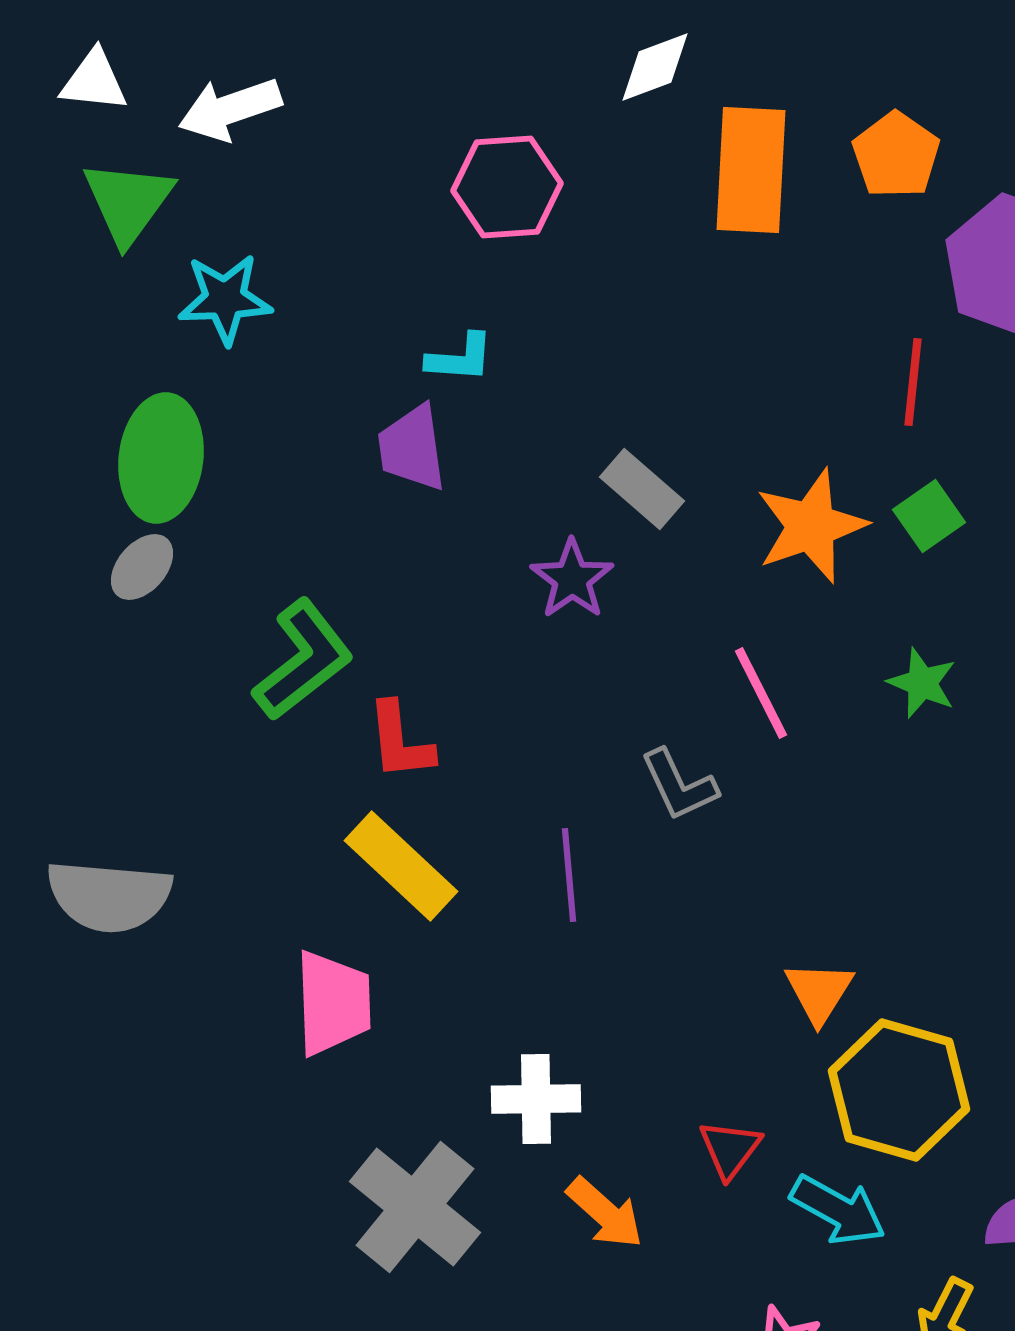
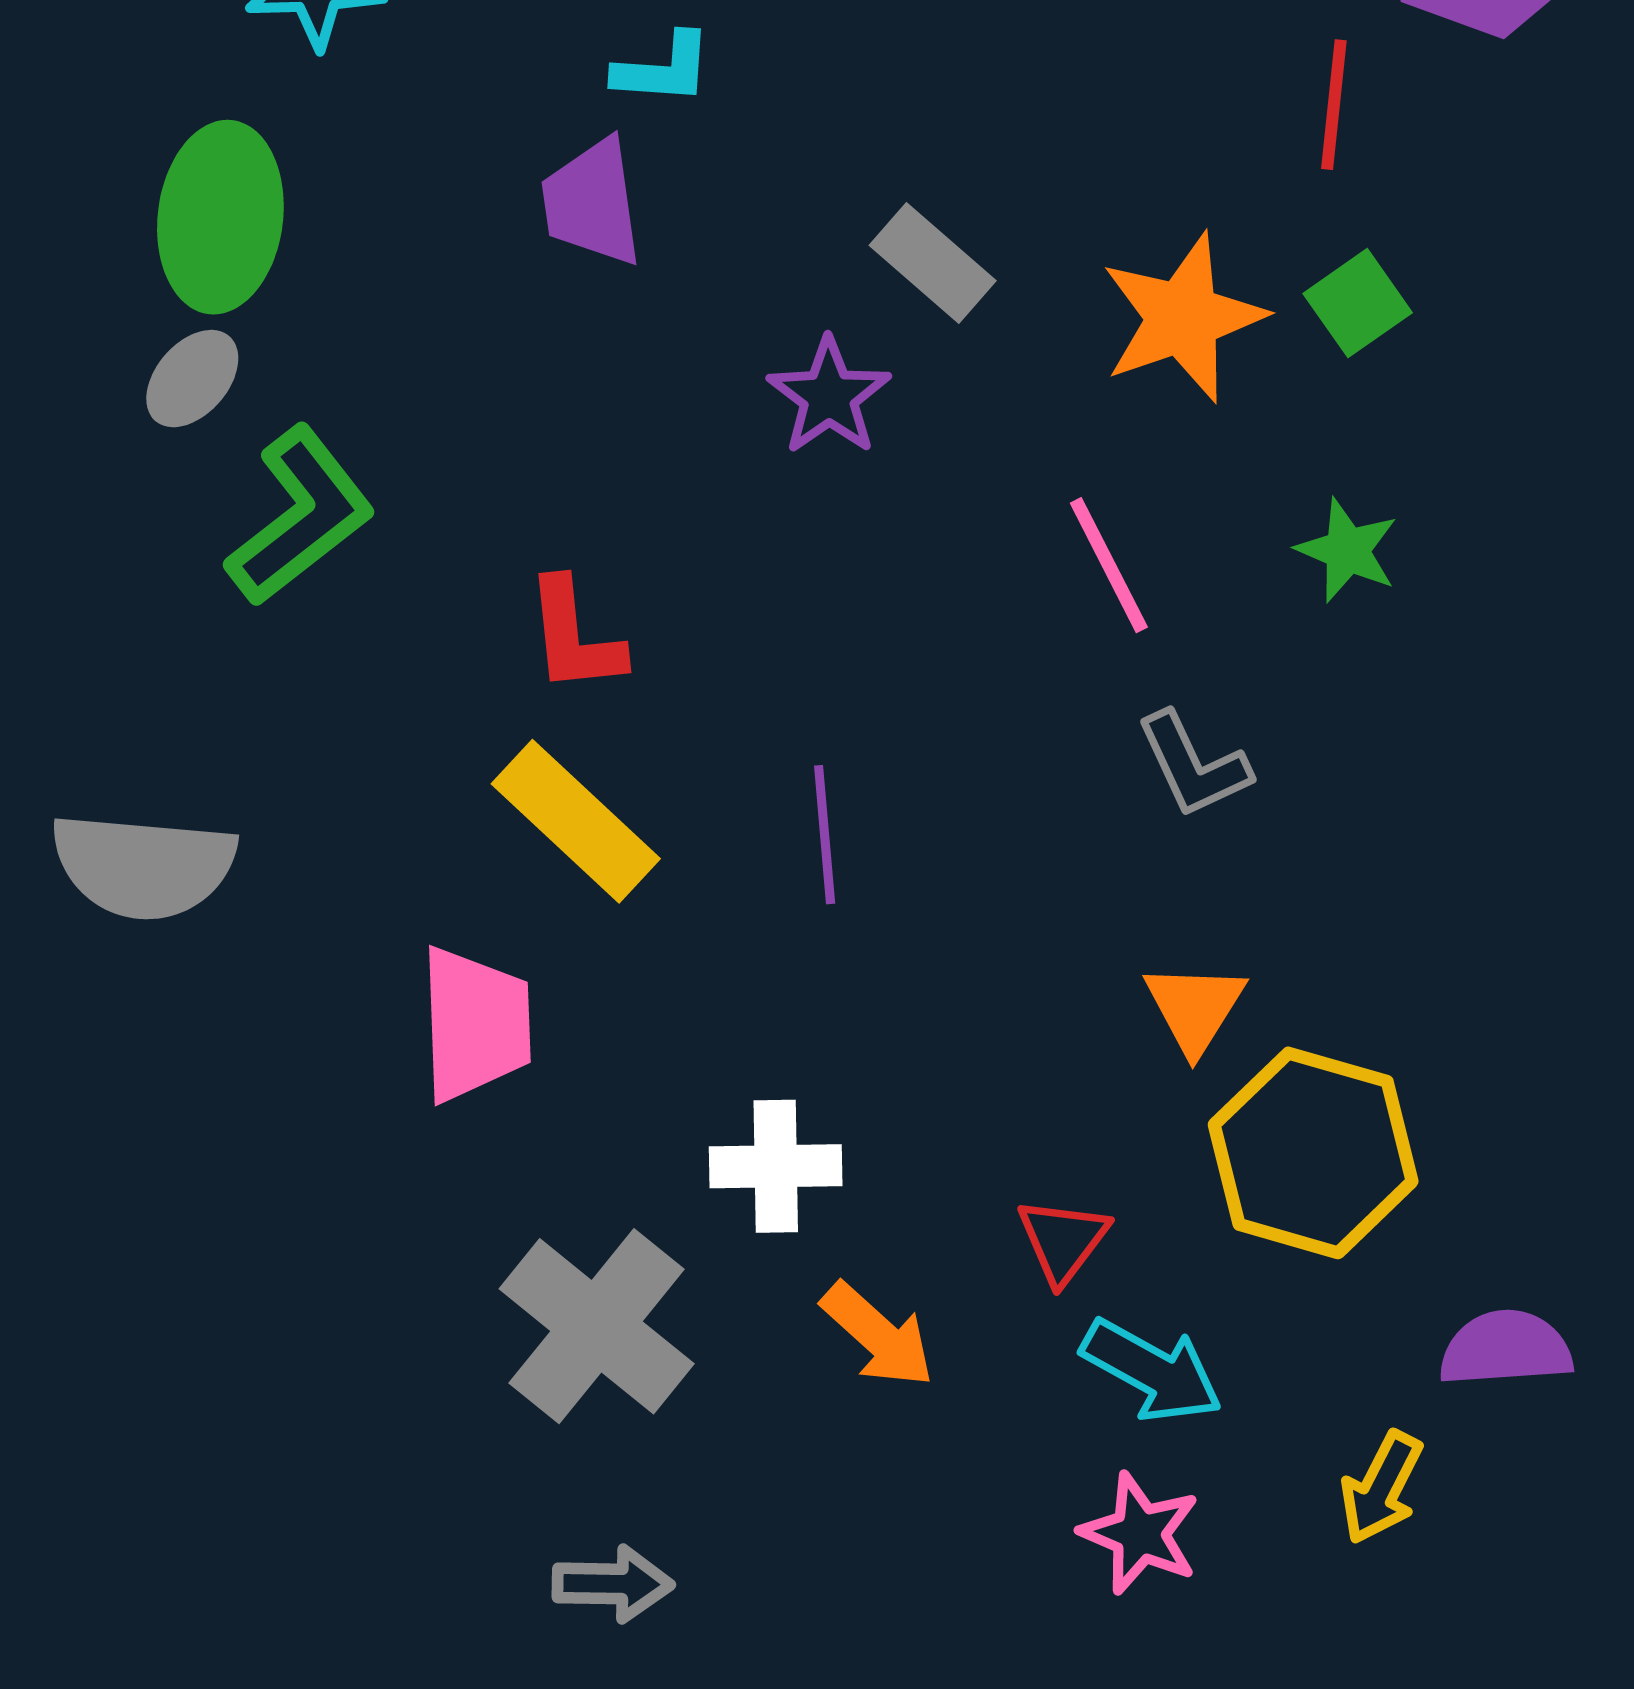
green L-shape: (303, 660) -> (300, 516), moved
gray L-shape: (679, 785) -> (1193, 765), moved
cyan arrow: (838, 1210) -> (1152, 1371), moved

